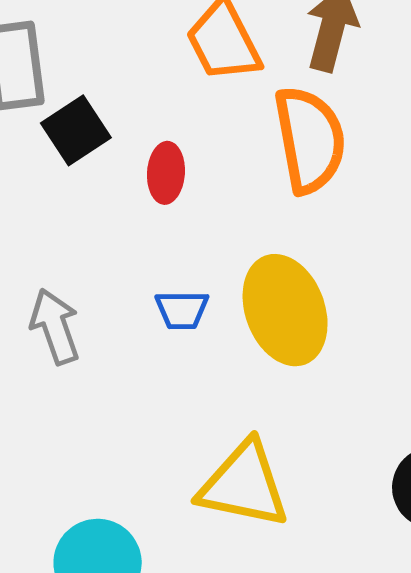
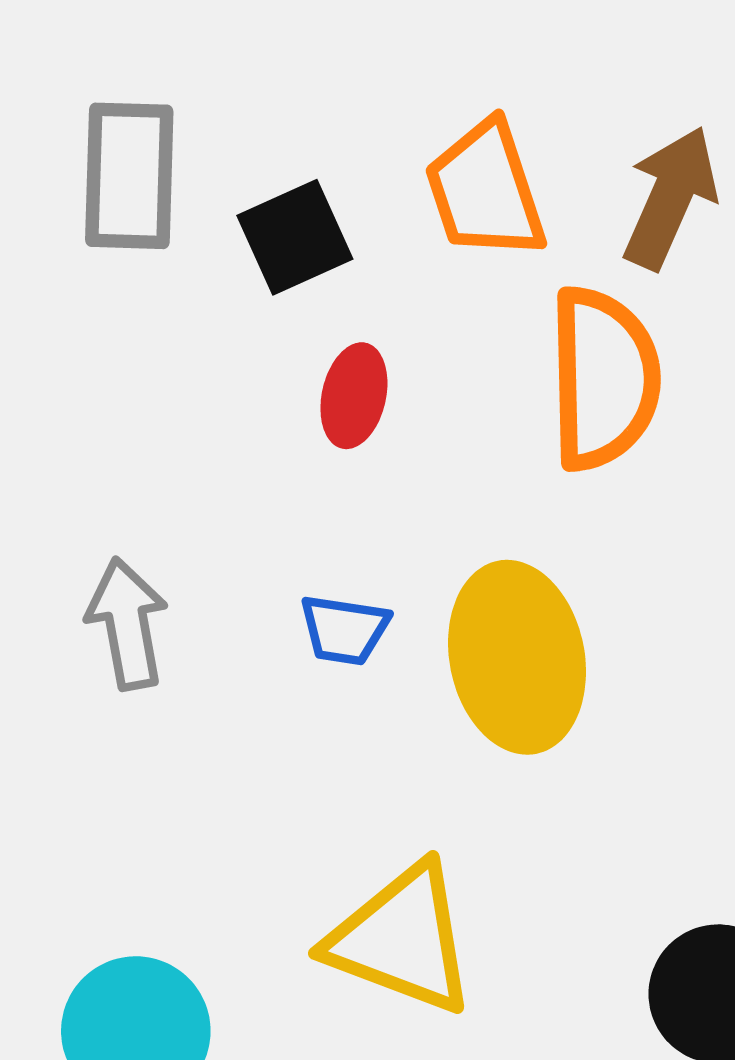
black square: (76, 130) -> (295, 237), moved

